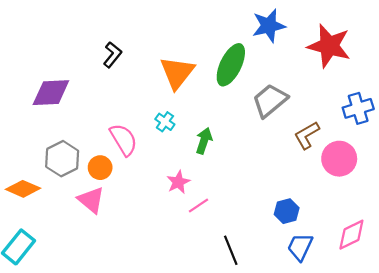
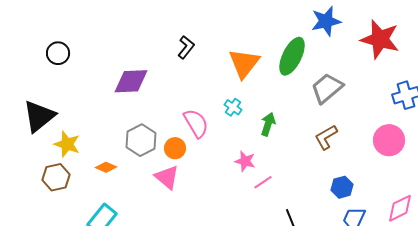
brown L-shape: (307, 135) -> (326, 137), moved
pink star: (178, 182) -> (245, 161), turned -30
orange diamond: (23, 189) -> (106, 167), size x0.7

